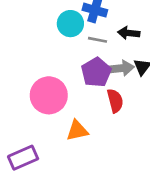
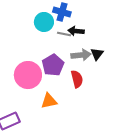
black arrow: (129, 33) -> (76, 31), moved
purple pentagon: (96, 72) -> (53, 65), moved

